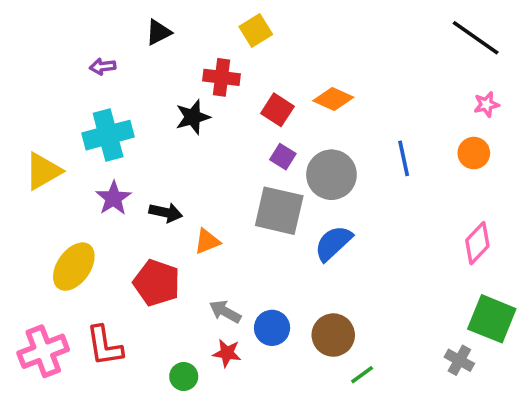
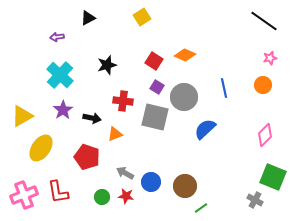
red cross: (222, 77) -> (123, 101), moved
cyan cross: (108, 135) -> (60, 75), turned -32
yellow triangle: (43, 171) -> (22, 116), moved
blue semicircle: (333, 243) -> (205, 129), moved
green circle: (184, 376) -> (102, 197), moved

